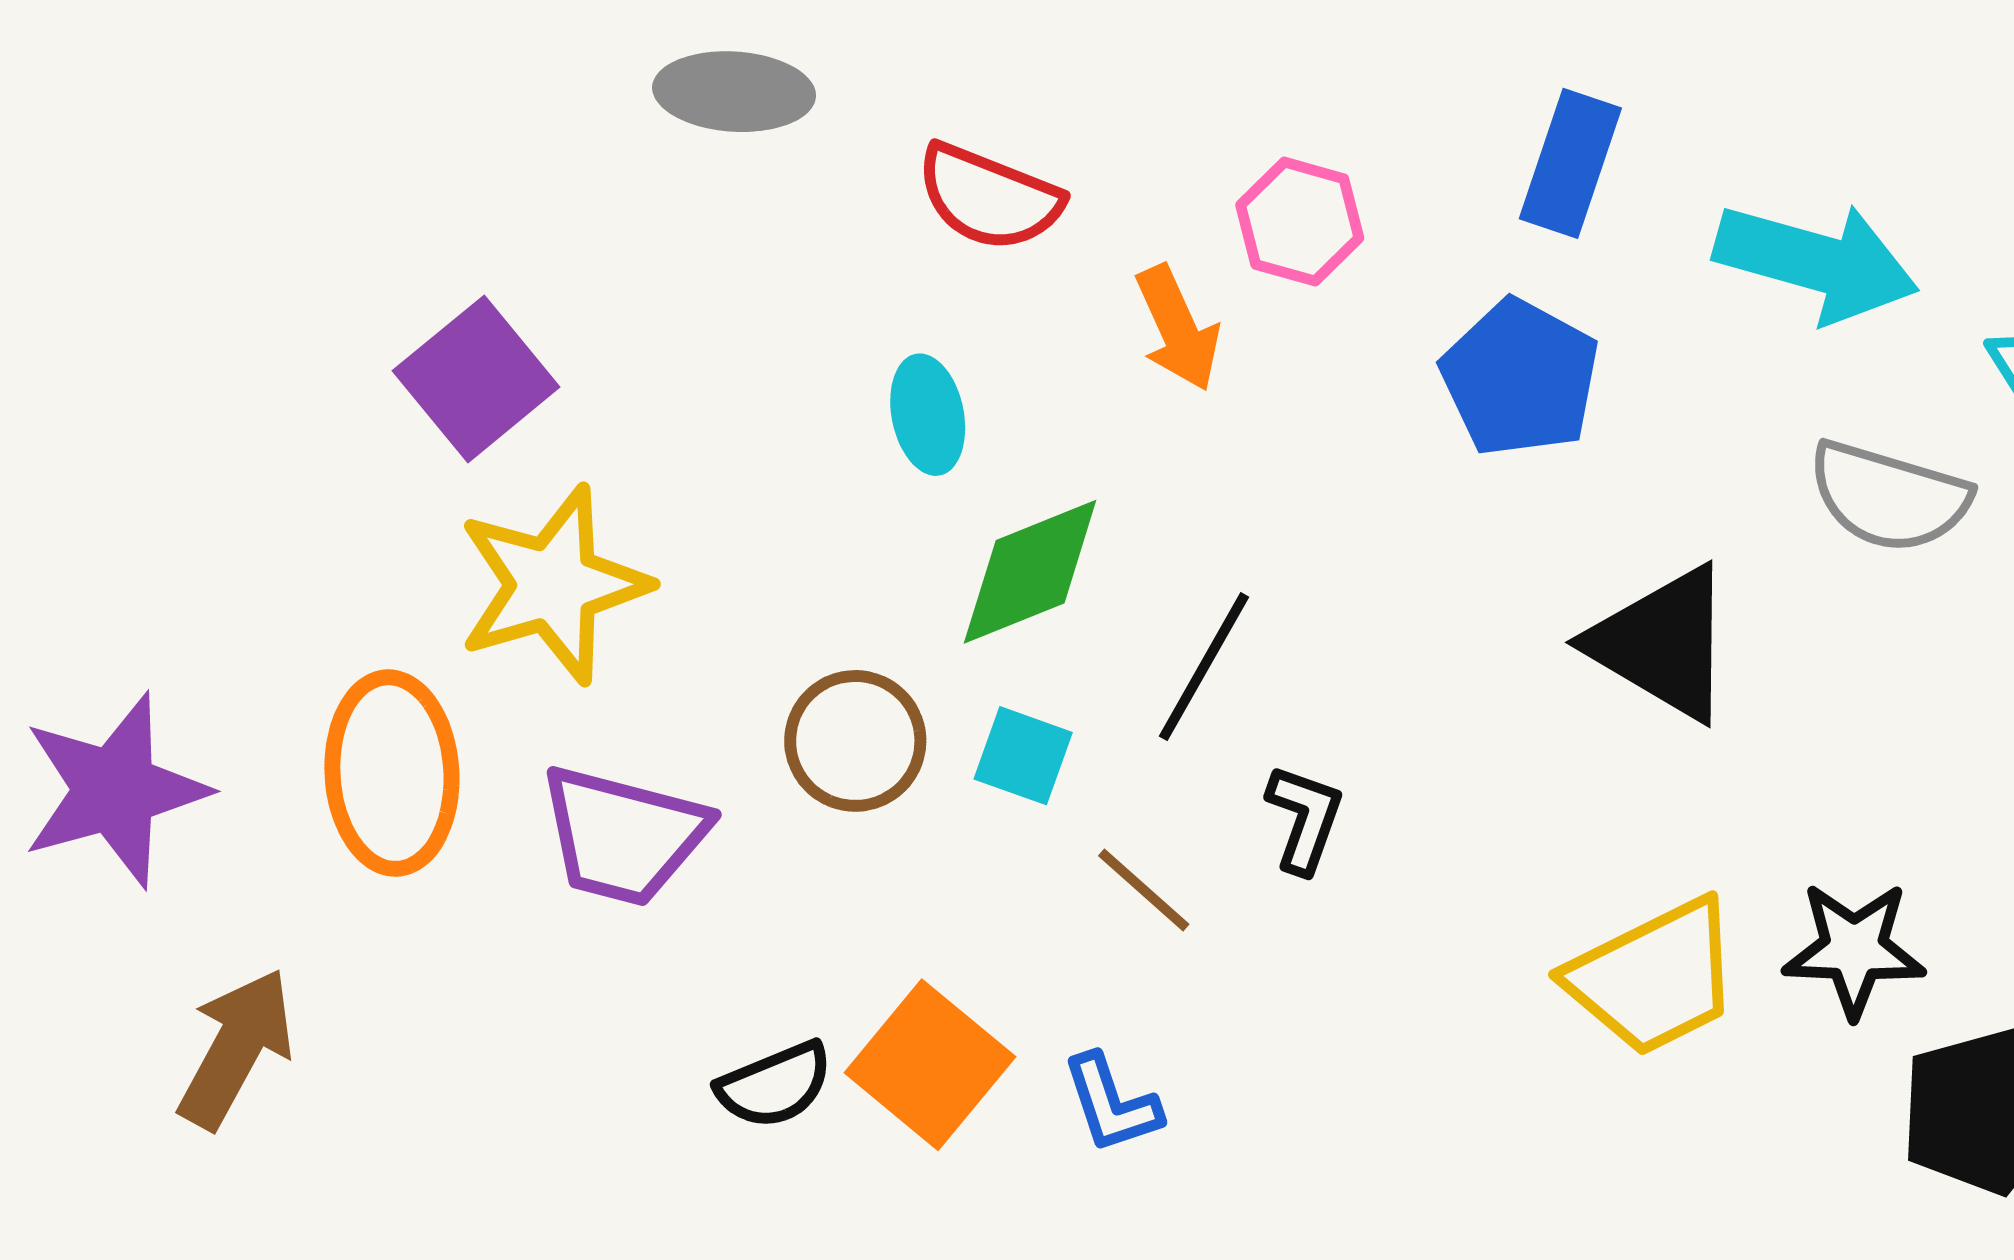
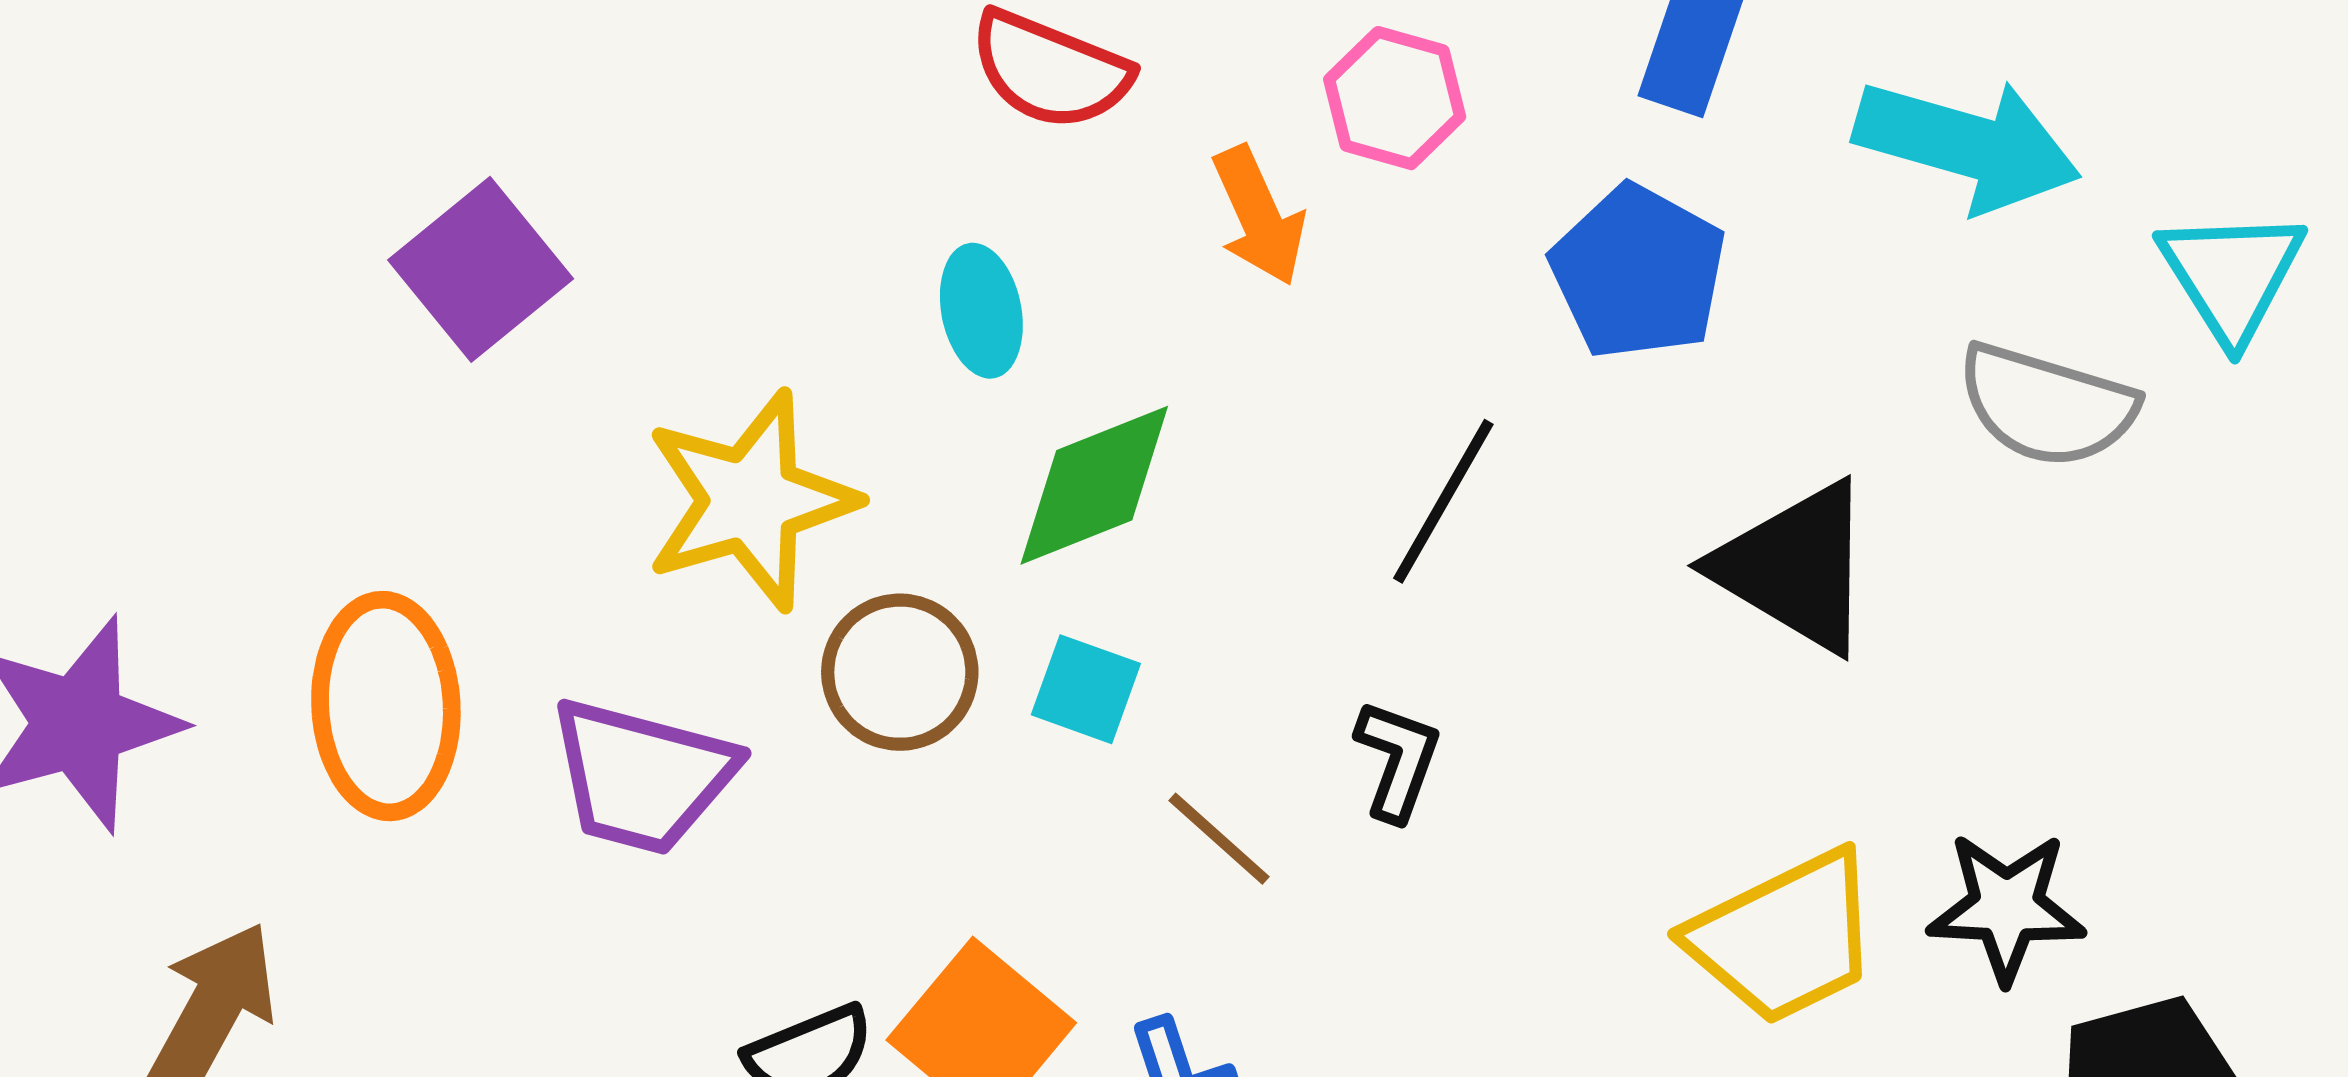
yellow star: (553, 585) -> (750, 500), moved
black line: (1204, 667) -> (1443, 501), moved

